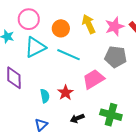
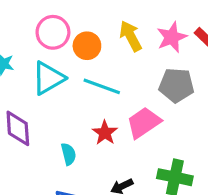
pink circle: (29, 19) -> (53, 32), moved
red star: (65, 93) -> (105, 133), moved

